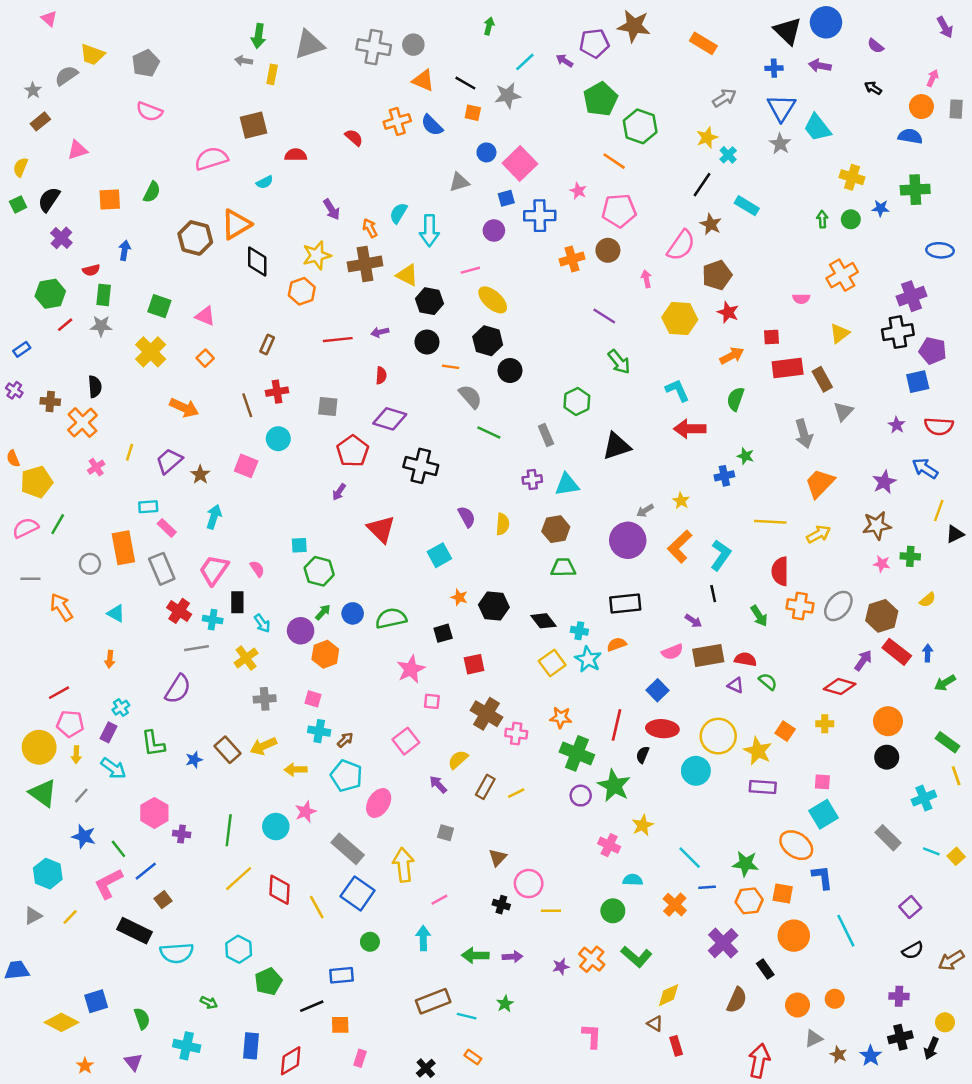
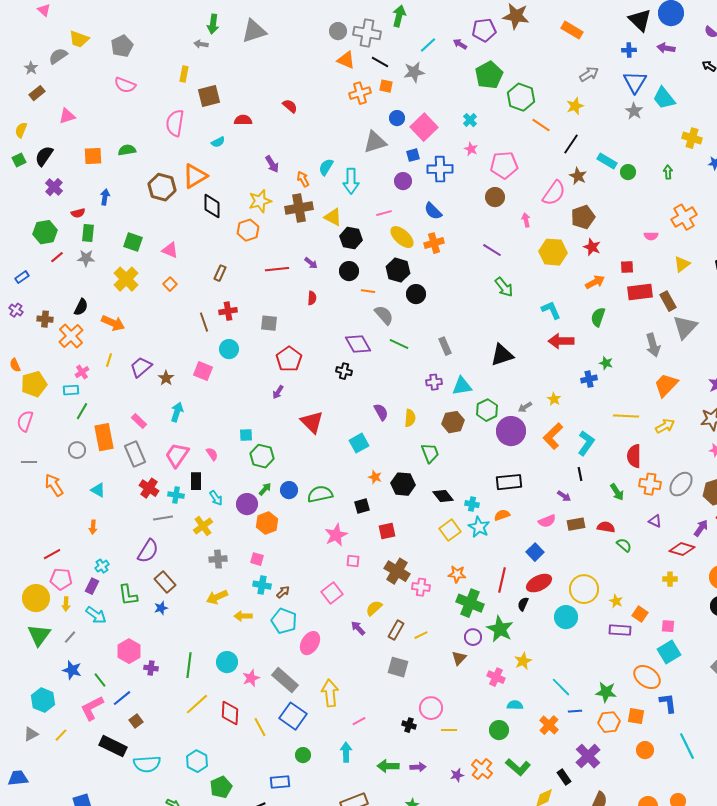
green arrow: (489, 26) -> (399, 16), size x1.5
gray cross: (374, 47) -> (367, 33), moved
yellow rectangle: (272, 74) -> (184, 74), moved
orange cross: (397, 121) -> (360, 93), moved
blue semicircle: (432, 125) -> (433, 211), moved
cyan cross: (728, 155) -> (470, 120), moved
pink semicircle: (211, 159) -> (175, 123), turned -64
orange line: (614, 161) -> (541, 125), moved
gray triangle: (459, 182) -> (375, 142), size x1.4
green semicircle: (152, 192) -> (127, 150), turned -126
green circle: (851, 219) -> (628, 172), moved
orange cross: (572, 259) -> (434, 243), moved
purple arrow: (380, 332) -> (311, 263), turned -128
black semicircle: (95, 387) -> (81, 307), turned 30
green hexagon: (577, 401) -> (487, 410), moved
orange arrow: (184, 408) -> (113, 323), moved
gray triangle: (843, 411) -> (685, 327), size x1.5
purple diamond: (390, 419) -> (358, 344), moved, turned 44
black cross: (421, 466) -> (344, 371), size x0.6
cyan rectangle: (148, 507) -> (71, 390), moved
green line: (58, 524) -> (82, 411), moved
pink semicircle: (25, 528) -> (25, 421), turned -45
green trapezoid: (563, 568) -> (430, 453), moved, turned 70
brown rectangle: (708, 656) -> (576, 524), size x0.7
purple triangle: (736, 685) -> (655, 521), moved
red ellipse: (662, 729) -> (539, 583), turned -30
orange square: (785, 731) -> (640, 614), moved
brown rectangle: (227, 750) -> (165, 582), moved
yellow star: (758, 751) -> (616, 601), size x0.6
green triangle: (43, 793) -> (39, 635), turned 30
pink star: (306, 812) -> (251, 678), moved
gray square: (446, 833) -> (398, 667), moved, size x1.5
brown triangle: (498, 858) -> (459, 658), moved
orange circle: (794, 936) -> (645, 750), size x0.7
black rectangle: (765, 969) -> (564, 777), moved

